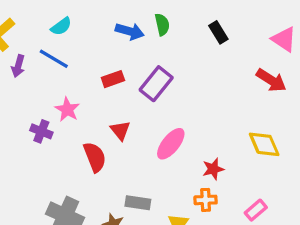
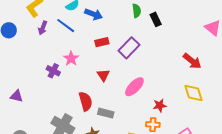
blue arrow: (130, 31) -> (94, 14), moved
black rectangle: (218, 32) -> (156, 19), moved
red arrow: (271, 80) -> (192, 61), moved
red semicircle: (95, 157) -> (86, 101), moved
gray rectangle: (138, 203) -> (106, 113), moved

